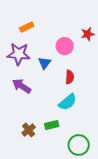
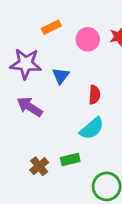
orange rectangle: (27, 27) -> (51, 27), moved
pink circle: (65, 46) -> (88, 39), moved

